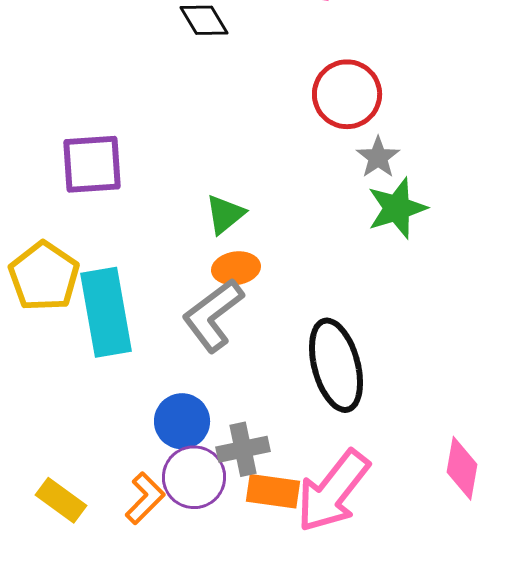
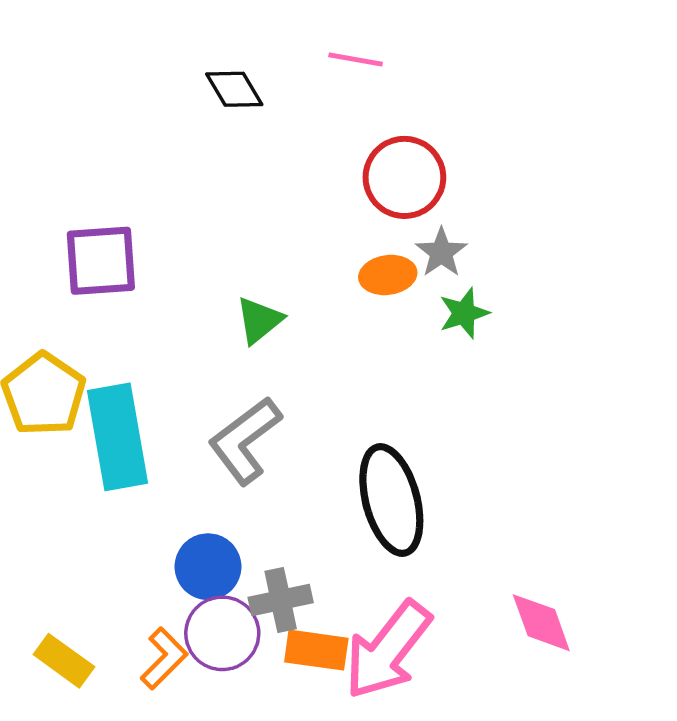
green star: (397, 208) -> (464, 313), size x0.7
orange ellipse: (236, 268) -> (388, 275), moved
pink diamond: (462, 468) -> (541, 623), turned -30

